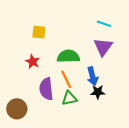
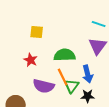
purple semicircle: (46, 89) -> (44, 86), turned -70
black star: (98, 92) -> (88, 96), moved
green triangle: (69, 98) -> (72, 86), moved, turned -42

